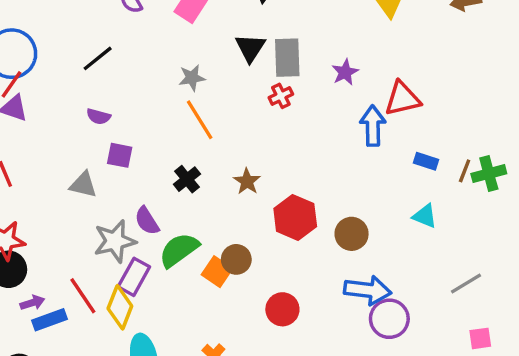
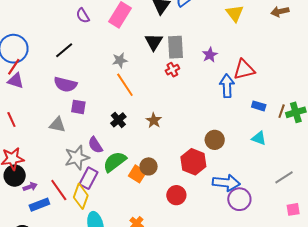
purple semicircle: (98, 116) -> (65, 84), size x1.6
red hexagon: (295, 217) -> (193, 162), moved
brown circle: (352, 234) -> (215, 140), moved
purple arrow: (32, 303) -> (30, 187), moved

